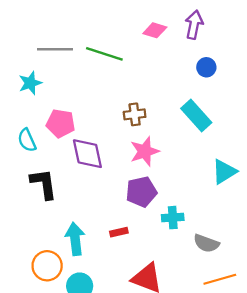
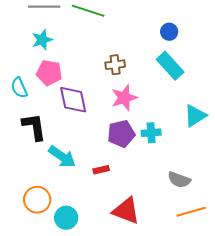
blue circle: (206, 67) -> (169, 32), moved
cyan star: (30, 83) -> (42, 40), moved
cyan cross: (173, 218) -> (151, 133), moved
cyan arrow: (75, 239) -> (62, 157), moved, turned 132

